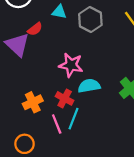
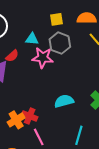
pink star: (71, 65) -> (43, 58), moved
red cross: (65, 98) -> (30, 116), moved
cyan line: (74, 119) -> (79, 135), moved

